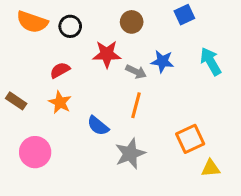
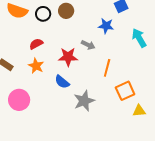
brown circle: (132, 22) -> (66, 11), moved
red star: (107, 54) -> (68, 57), moved
blue star: (162, 61) -> (106, 26), moved
orange line: (136, 105) -> (107, 68), moved

